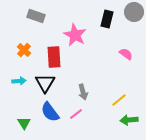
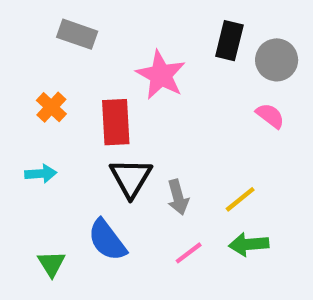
gray circle: (134, 12) -> (277, 60), moved
black triangle: (45, 83) -> (131, 178), moved
yellow line: (119, 100) -> (240, 199), moved
pink line: (76, 114) -> (189, 253), moved
green arrow: (129, 120) -> (249, 244), moved

